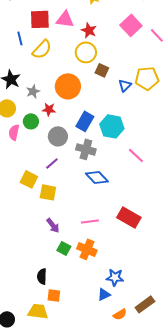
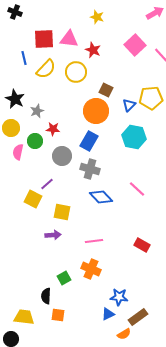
yellow circle: (86, 52) -> (76, 72), moved
orange circle: (68, 86) -> (96, 111), moved
cyan hexagon: (112, 126) -> (134, 137), moved
pink line: (136, 155) -> (137, 189), moved
purple line: (52, 163) -> (47, 184), moved
yellow square: (48, 192) -> (62, 212), moved
red rectangle: (129, 217) -> (142, 245), moved, size x0.7
purple arrow: (53, 225) -> (53, 235), moved, turned -56
green square: (64, 248) -> (64, 278), moved, turned 32
brown rectangle: (145, 304) -> (138, 317), moved
yellow trapezoid: (38, 311) -> (24, 317), moved

